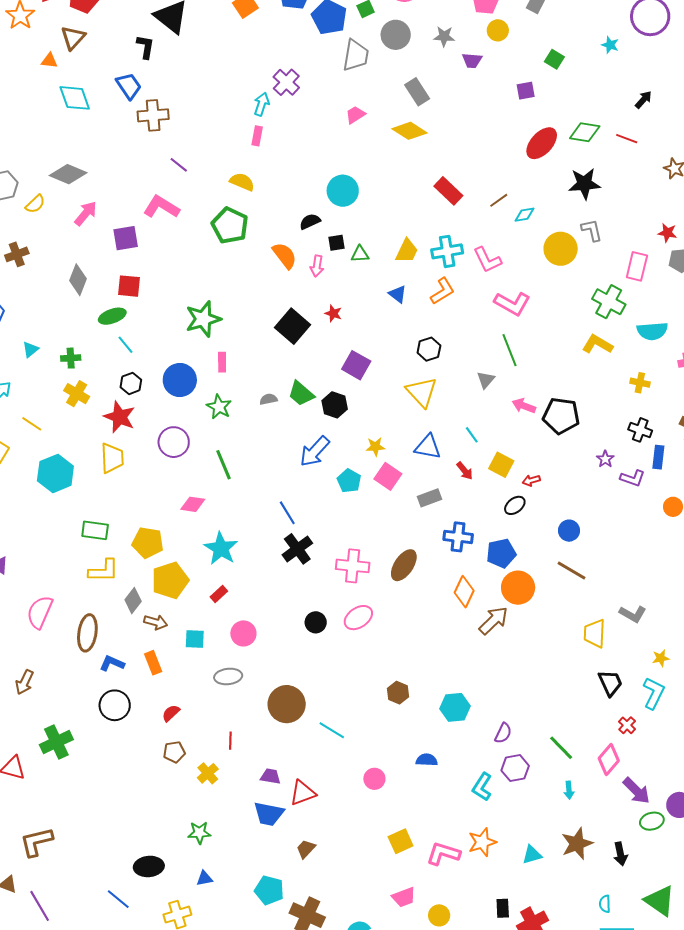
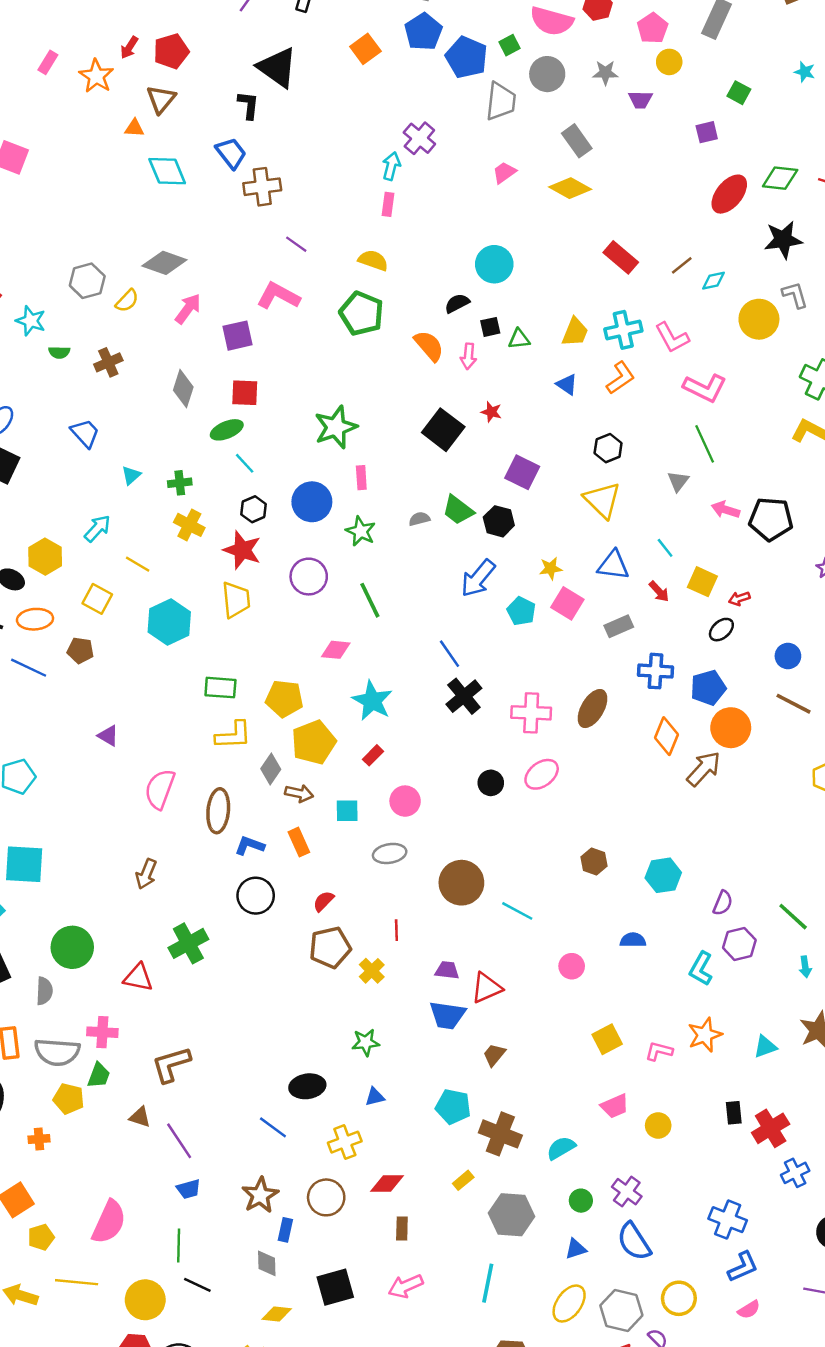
brown pentagon: (174, 752) -> (330, 947), size x1.6
pink L-shape: (443, 854) -> (659, 1051), size x0.7

